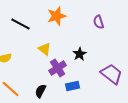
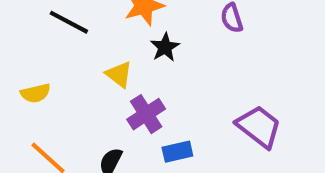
black star: (80, 54) -> (165, 47), moved

